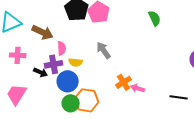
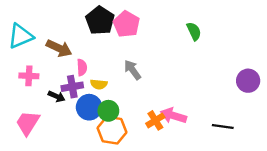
orange cross: (124, 82) -> (155, 120), moved
pink arrow: (138, 88) -> (173, 116), size x1.5
green circle: (71, 103) -> (108, 111), moved

